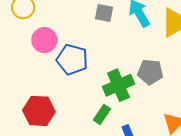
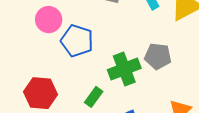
green rectangle: (102, 114) -> (94, 97), moved

